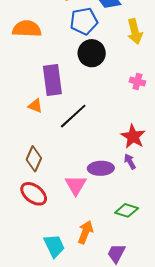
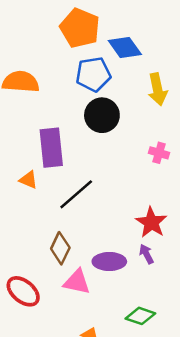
brown diamond: (34, 159) -> (60, 248), moved
pink triangle: (76, 185) -> (77, 282), turned -50

